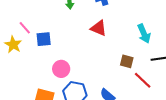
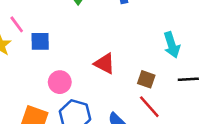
red triangle: (99, 28) -> (105, 64), moved
red line: (143, 80) -> (149, 107), moved

